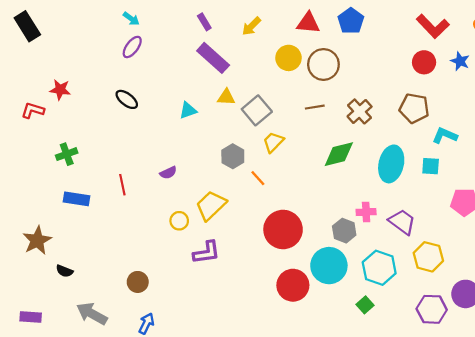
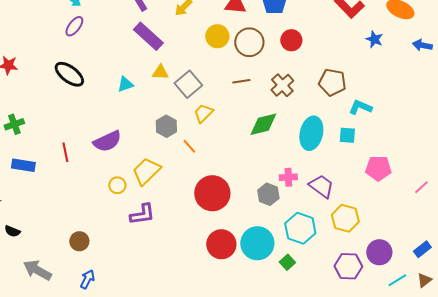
red circle: (424, 62) -> (291, 40), moved
black ellipse: (127, 99) -> (69, 74), size x1.4
purple semicircle: (168, 173) -> (107, 141), size x1.8
cyan circle: (329, 266) -> (257, 243), moved

